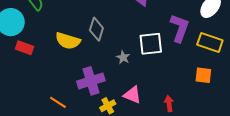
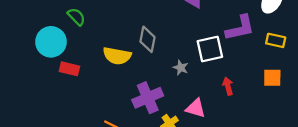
purple L-shape: (180, 28) -> (240, 28), turned 64
yellow rectangle: (210, 42) -> (276, 40), size x0.7
red arrow: (169, 104) -> (228, 86), moved

